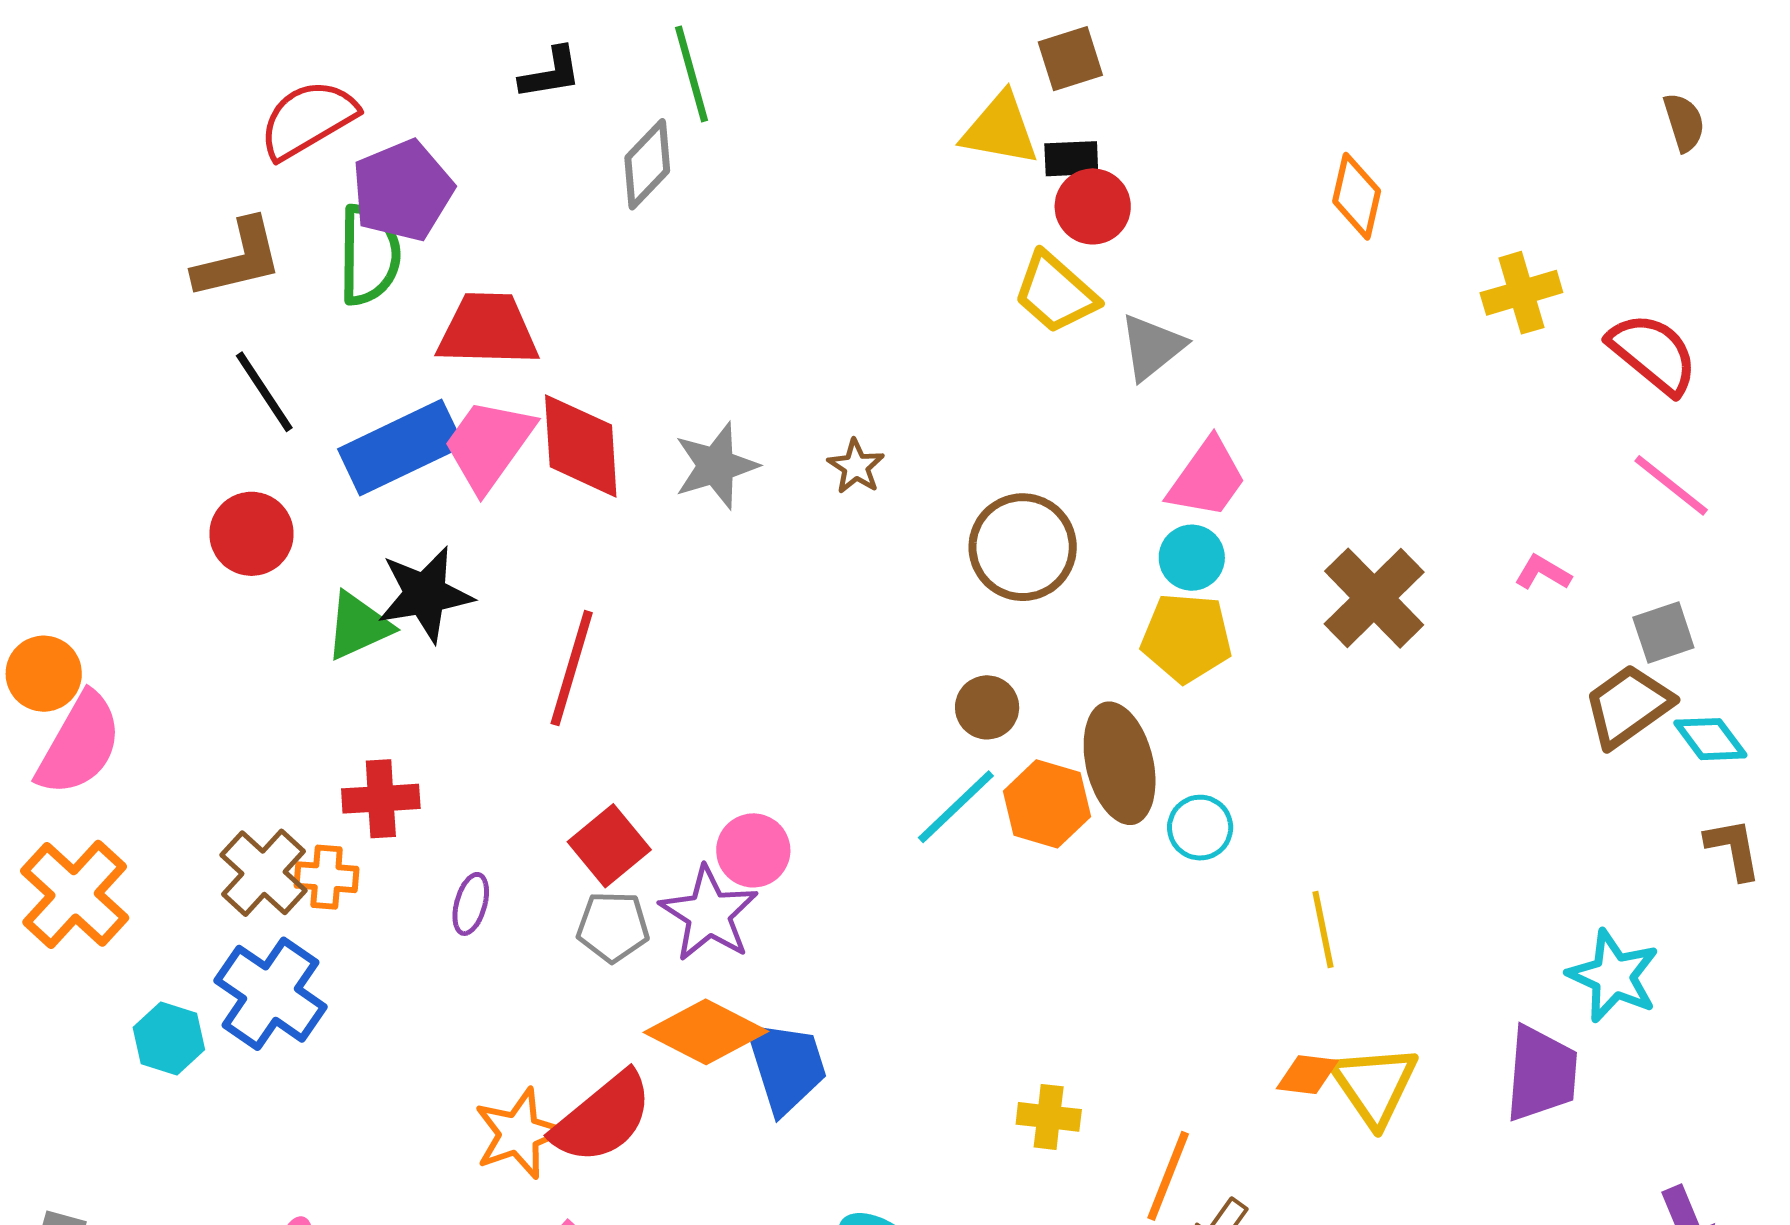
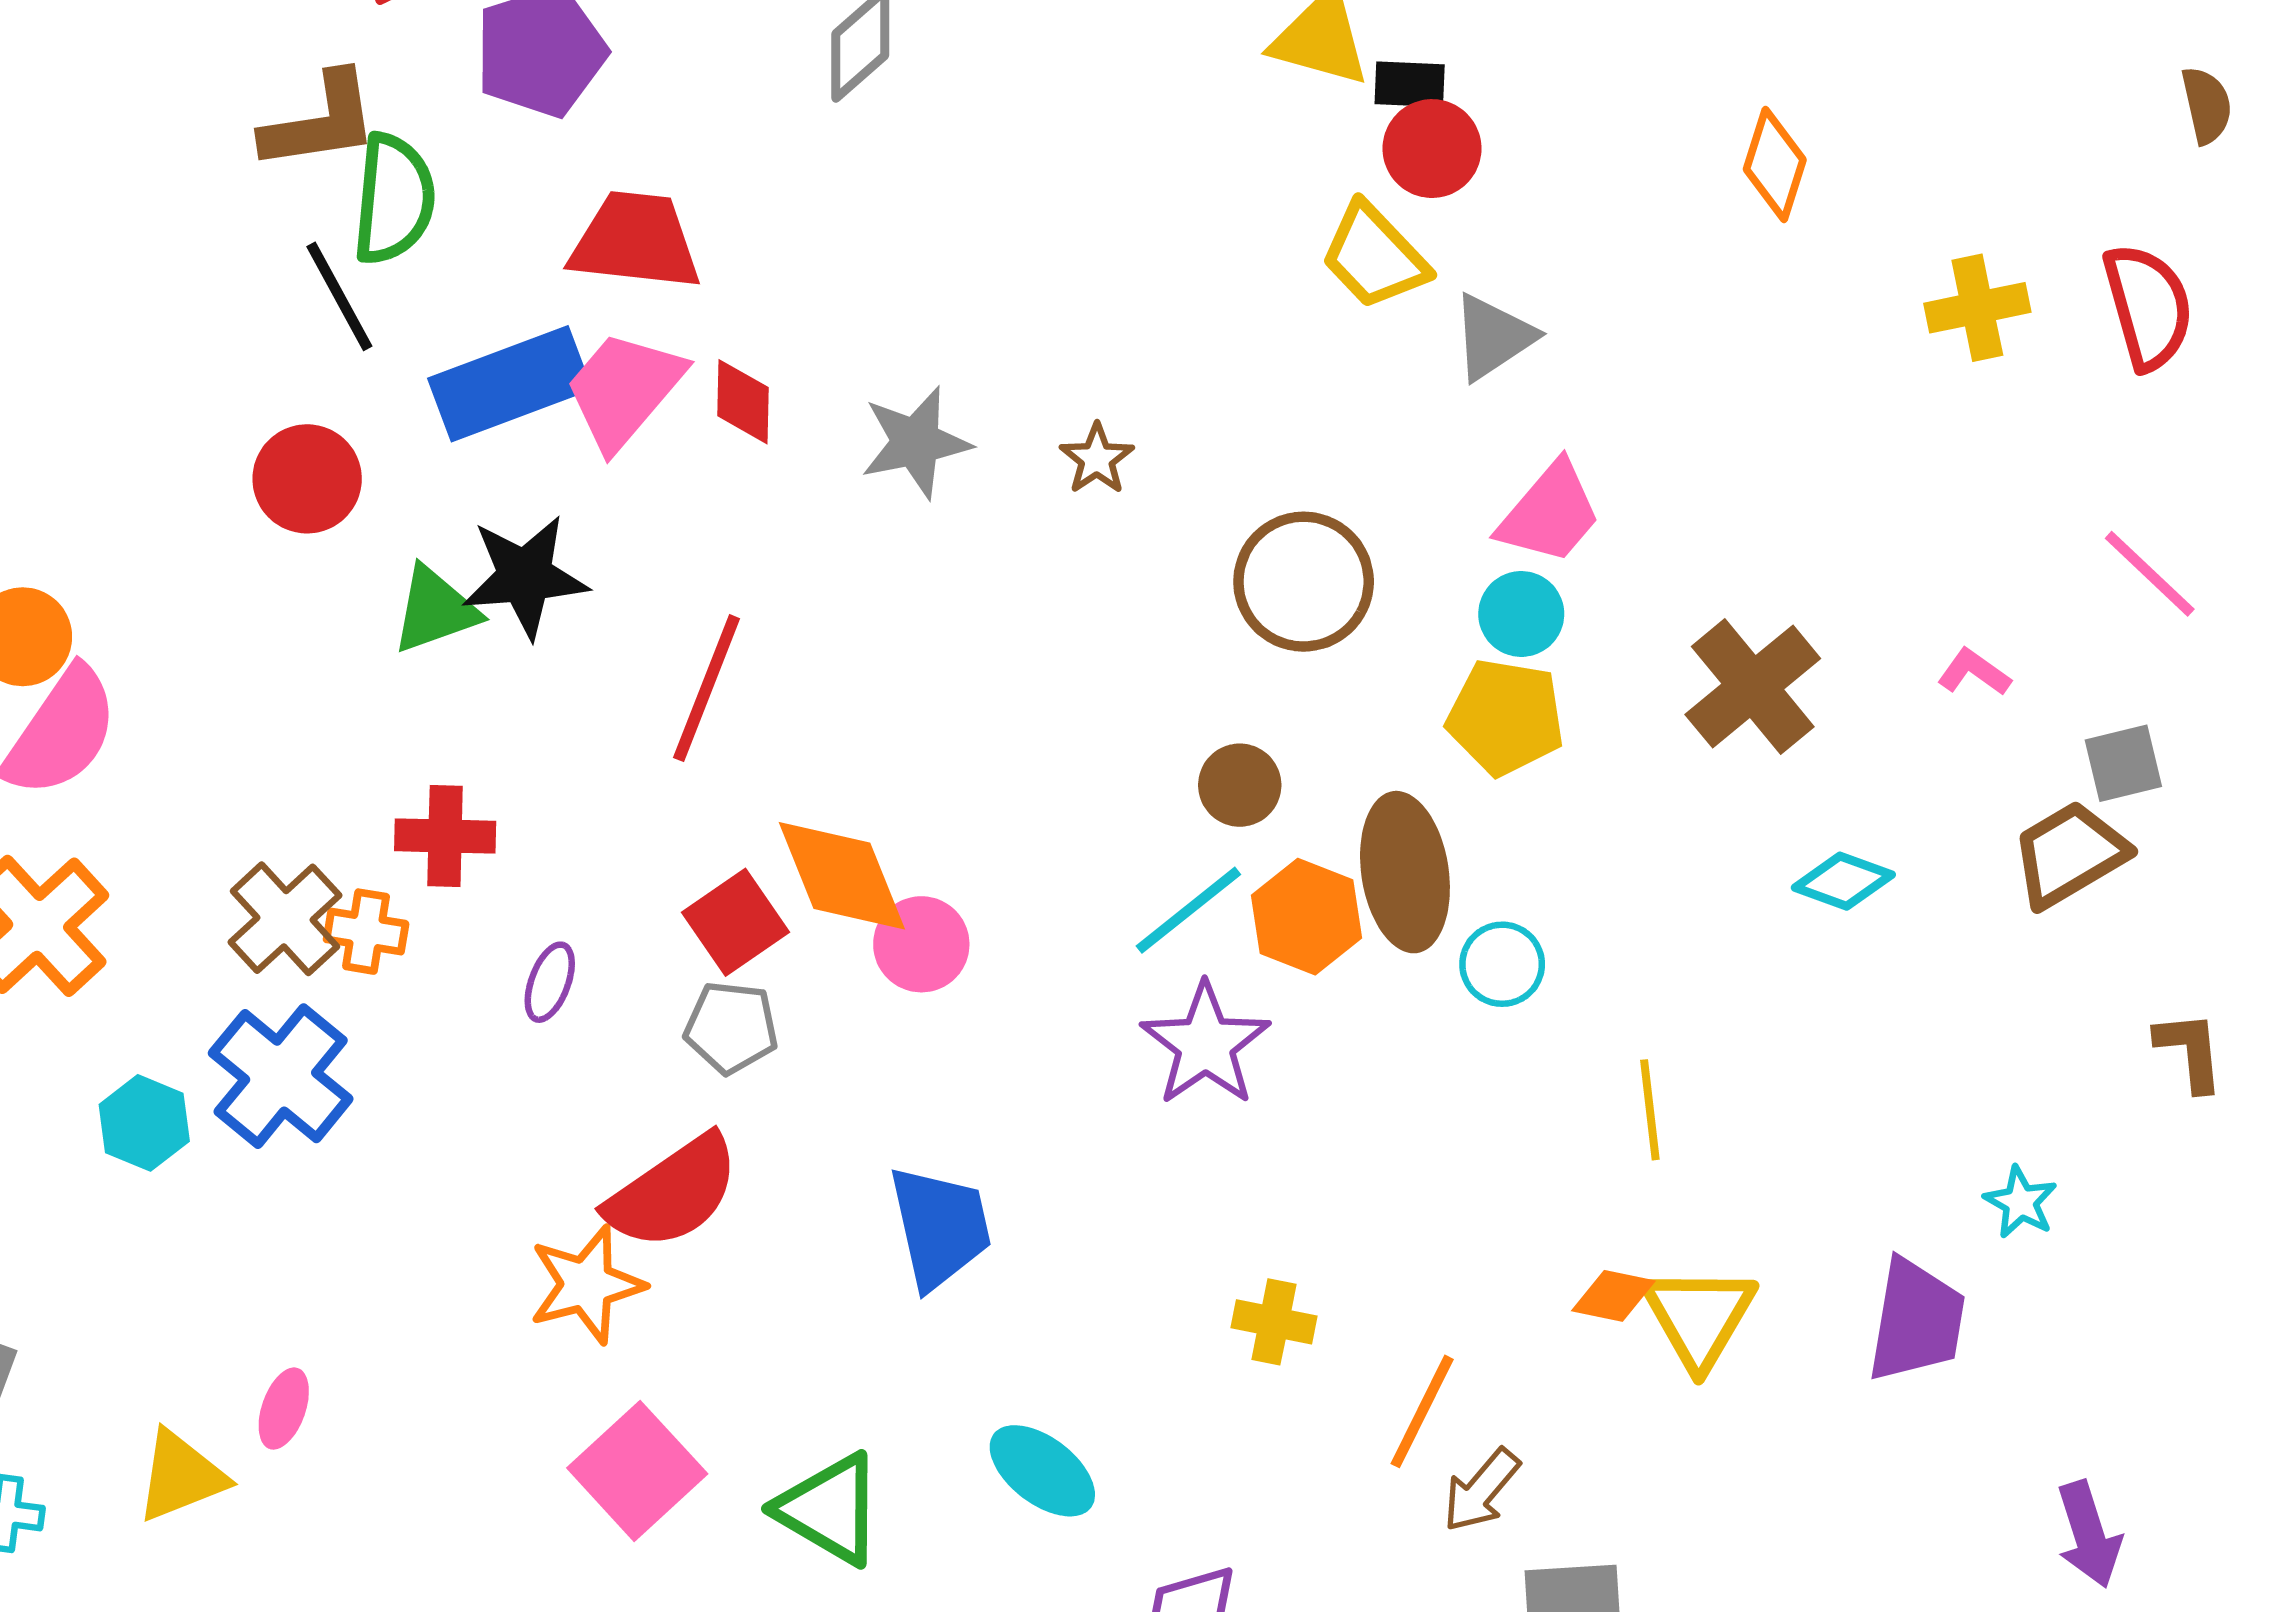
green semicircle: (369, 255) -> (394, 199), moved
red semicircle: (1653, 354) -> (2148, 307), moved, turned 30
red diamond: (581, 446) -> (743, 402), size x0.6
cyan diamond: (1710, 739) -> (1843, 881), moved, turned -38
purple star: (709, 914) -> (1205, 1044), moved
cyan star: (1613, 976) -> (2021, 1202), size x0.6
orange diamond: (706, 1032) -> (842, 876), moved, turned 36
red semicircle: (603, 1118) -> (673, 1192), moved

